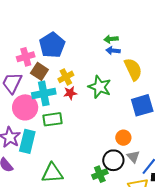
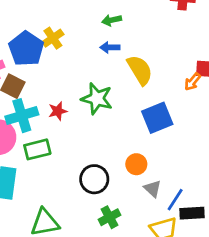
green arrow: (111, 39) -> (112, 20), moved
yellow cross: (66, 77) -> (53, 38), moved
black circle: (113, 160) -> (94, 179), moved

